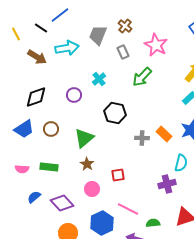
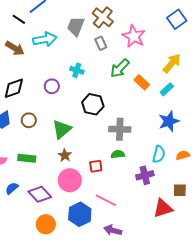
brown cross: (125, 26) -> (103, 17), size x1.5
cyan cross: (99, 79) -> (77, 70), turned -32
orange rectangle: (164, 134) -> (142, 82), moved
gray cross: (142, 138) -> (120, 129), size x1.5
pink circle: (92, 189) -> (70, 180), size x1.5
green semicircle: (153, 223) -> (118, 154), moved

